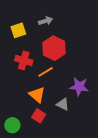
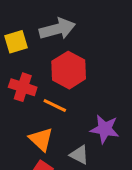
gray arrow: (46, 21) -> (57, 29), size x1.6
orange line: (46, 72) -> (55, 105), turned 56

